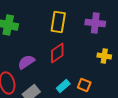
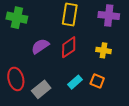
yellow cross: (104, 56) -> (104, 50), moved
purple semicircle: (26, 62) -> (40, 46), moved

